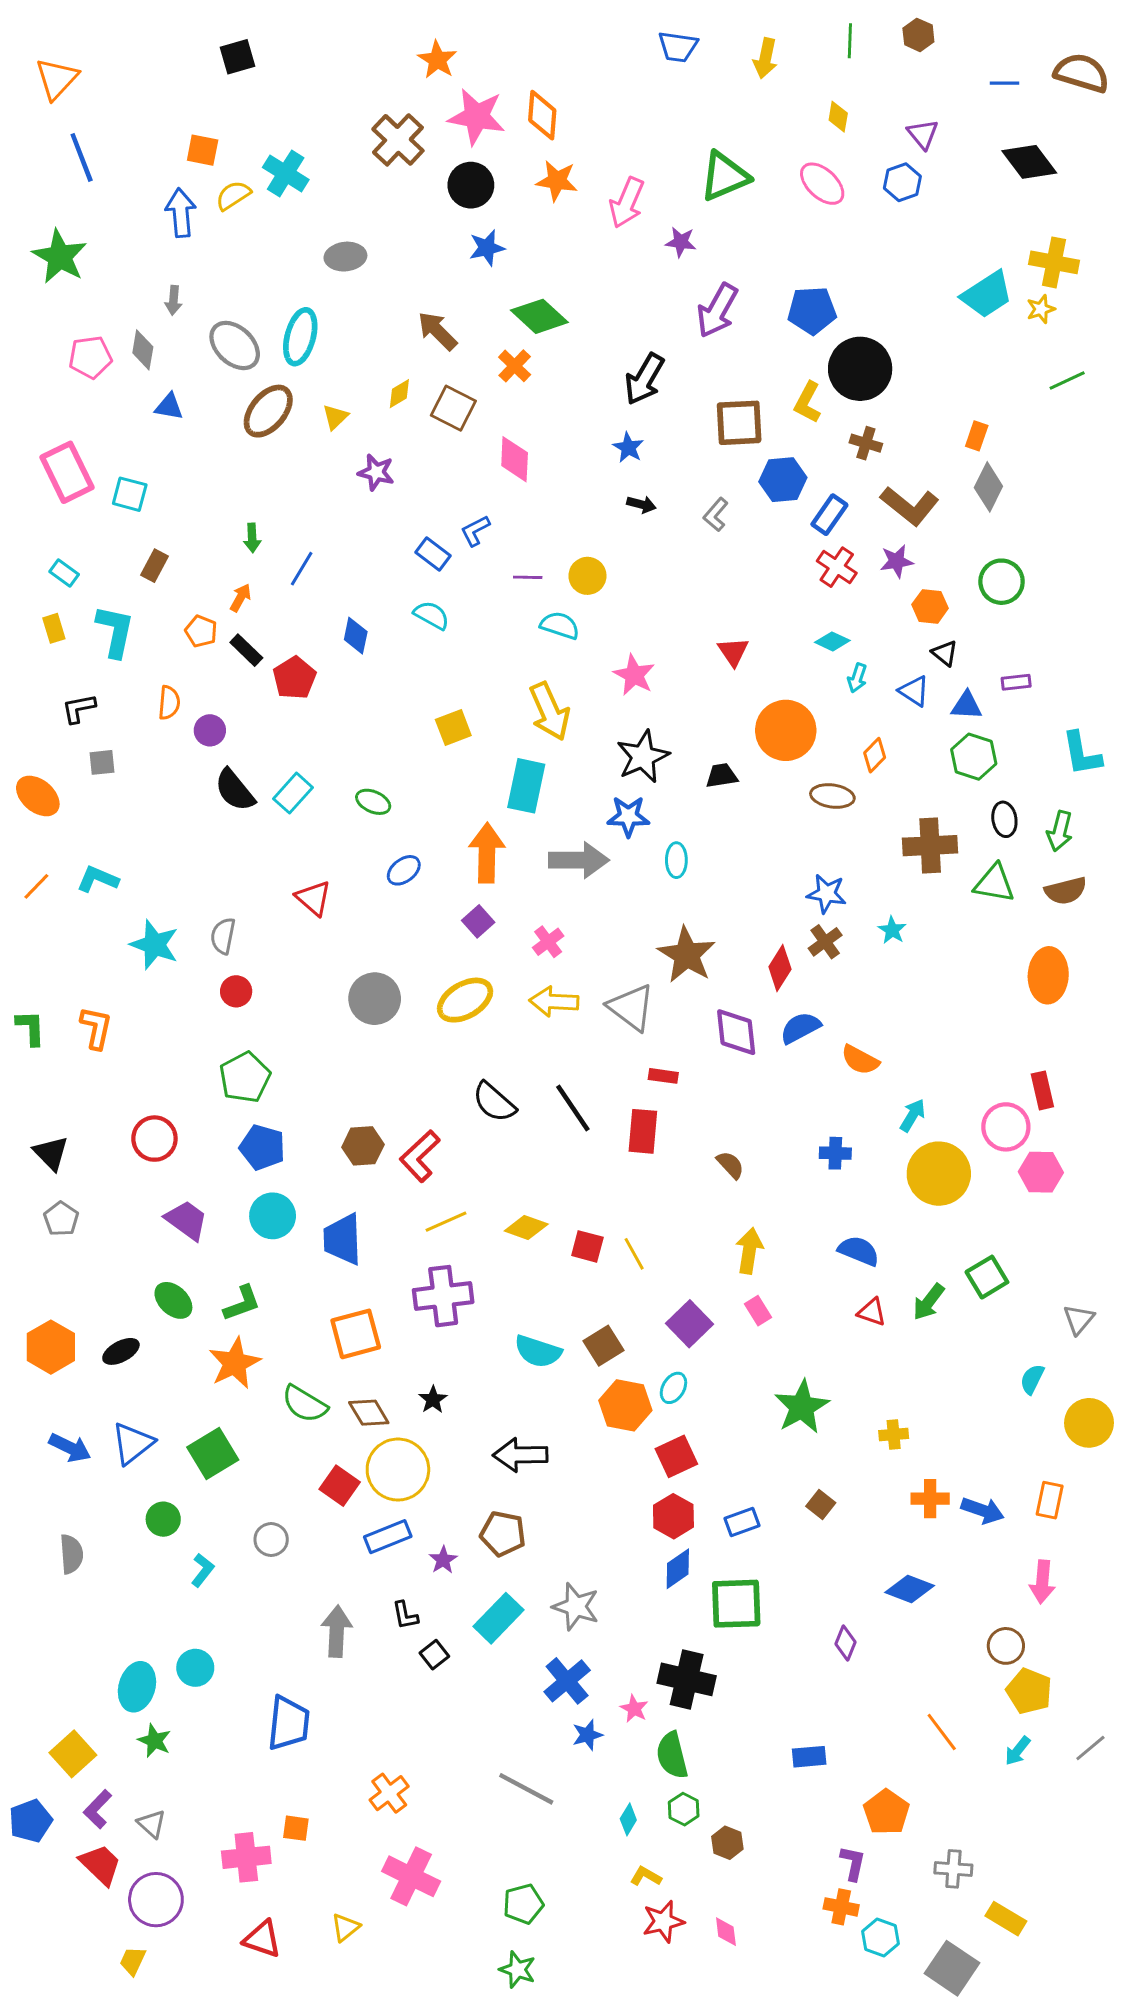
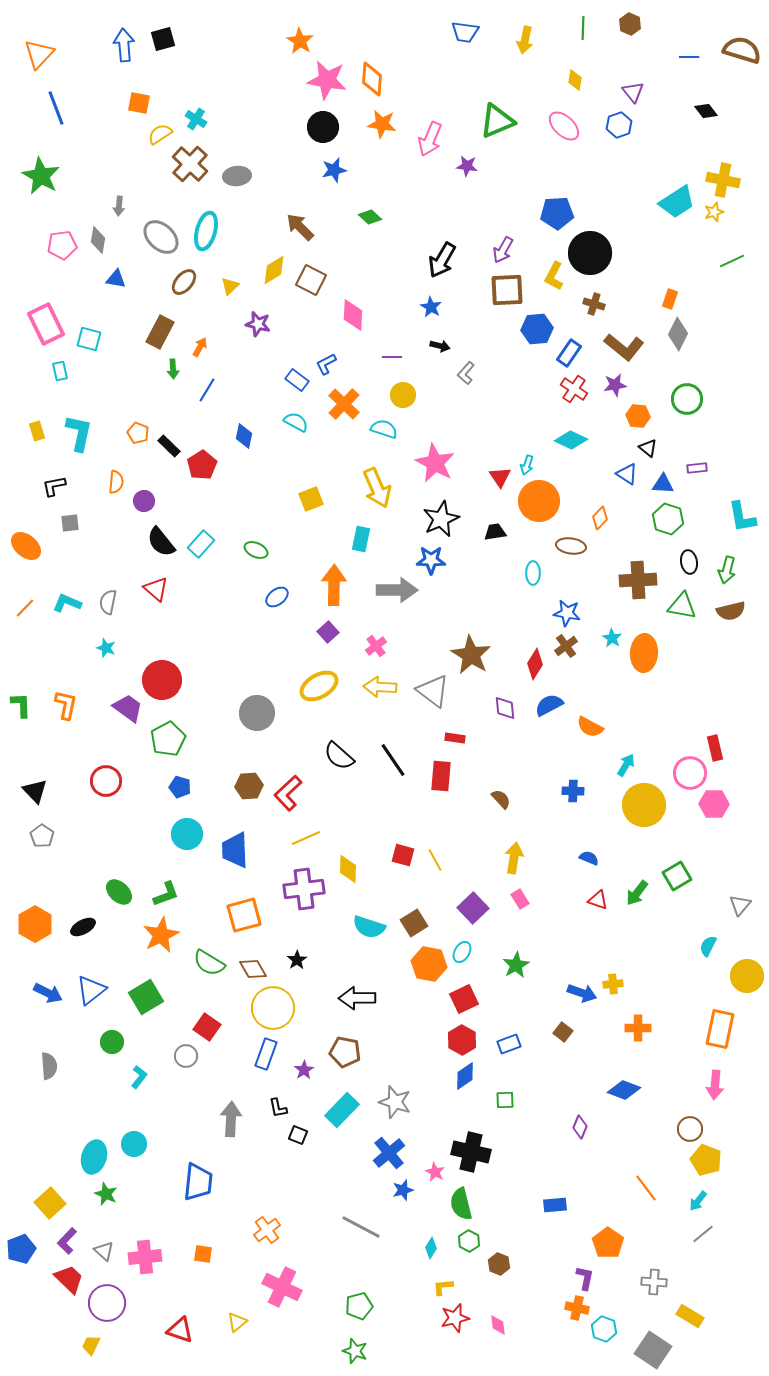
brown cross: (398, 140) -> (190, 164), moved
black diamond: (1029, 162) -> (706, 111), size x0.6
cyan cross: (286, 173) -> (196, 119), size x0.7
blue arrow: (181, 213) -> (124, 45), moved
purple arrow: (717, 310) -> (503, 250), moved, size x0.7
green diamond: (539, 316) -> (370, 217), size x0.6
orange cross: (515, 366) -> (344, 404), moved, size x1.4
yellow diamond: (399, 394) -> (274, 270), size x1.4
brown ellipse: (268, 411) -> (184, 282), size x0.7
gray L-shape: (716, 515) -> (466, 373), moved
brown rectangle: (154, 566) -> (160, 332), moved, size x1.5
cyan rectangle: (64, 573) -> (60, 371), moved, turned 42
purple line: (528, 577) -> (392, 357), moved
orange arrow: (240, 598) -> (200, 347), moved
cyan diamond: (832, 641) -> (571, 440), size x1.4
red triangle: (733, 652) -> (500, 477), moved
pink star: (634, 675) -> (435, 463), size x1.4
cyan arrow: (857, 678) -> (527, 465), moved
cyan rectangle: (526, 786) -> (361, 539), size x0.7
cyan ellipse: (676, 860) -> (533, 573), moved
red triangle: (313, 898) -> (156, 589), moved
gray semicircle: (223, 936) -> (108, 602), moved
cyan star: (154, 945) -> (106, 648), size x0.6
orange ellipse: (1048, 975) -> (644, 653), moved
red circle: (236, 991) -> (162, 680), size x1.8
gray circle: (375, 999) -> (257, 713), moved
purple diamond: (736, 1032) -> (505, 708), size x0.7
blue pentagon: (262, 1147) -> (180, 787), size x0.7
purple trapezoid: (187, 1220) -> (128, 708), moved
yellow diamond: (526, 1228) -> (348, 869), moved, turned 72
blue semicircle: (859, 1251) -> (589, 858), size x0.7
green star: (802, 1407) -> (516, 965), moved, size x0.7
red square: (340, 1486) -> (207, 1027), moved
orange rectangle: (1050, 1500) -> (720, 1029), size x1.5
blue arrow: (983, 1510) -> (582, 993), moved
blue rectangle: (388, 1537) -> (266, 1054), turned -48
green square: (736, 1604) -> (505, 1100), size x0.5
black square: (434, 1655) -> (298, 1135), turned -30
gray line: (1090, 1748) -> (703, 1234), moved
pink cross: (246, 1857) -> (145, 1257), moved
yellow L-shape: (646, 1876) -> (443, 1287), turned -35

